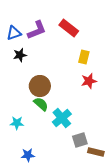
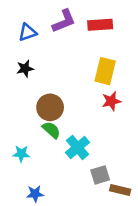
red rectangle: (69, 28) -> (100, 25), moved, turned -42
purple L-shape: (37, 30) -> (64, 21), moved
blue triangle: (14, 33) -> (28, 32), moved
yellow rectangle: (84, 57) -> (105, 71), size x1.5

